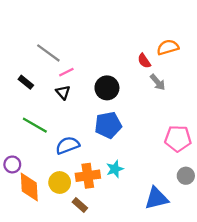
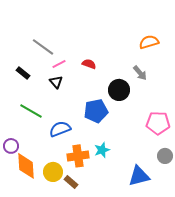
red semicircle: (144, 61) -> (89, 64), moved, turned 144
black circle: (107, 88) -> (119, 90), moved
yellow circle: (60, 183) -> (53, 172), moved

